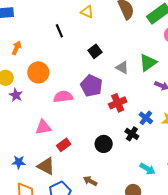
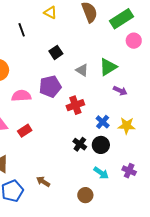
purple pentagon: (91, 86) -> (50, 86), turned 30
black cross: (132, 134) -> (80, 144), moved
black circle: (104, 144) -> (101, 145), moved
red rectangle: (64, 145) -> (25, 131), moved

